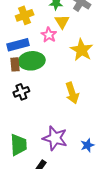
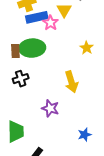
blue rectangle: (18, 45) -> (37, 17), moved
yellow star: (82, 50) -> (87, 48), moved, size x0.6
purple star: (55, 138) -> (50, 108), moved, size x0.7

